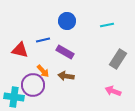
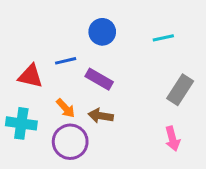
purple circle: (33, 85) -> (70, 142), moved
pink arrow: (113, 91) -> (172, 139), turned -126
cyan cross: (14, 97) -> (21, 123), moved

